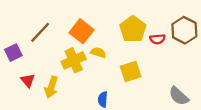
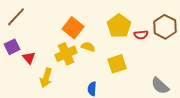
brown line: (40, 32) -> (16, 17), moved
red triangle: (28, 80) -> (29, 58), moved

